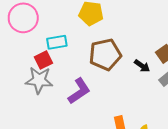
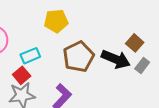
black arrow: (142, 66) -> (116, 59), size x1.8

